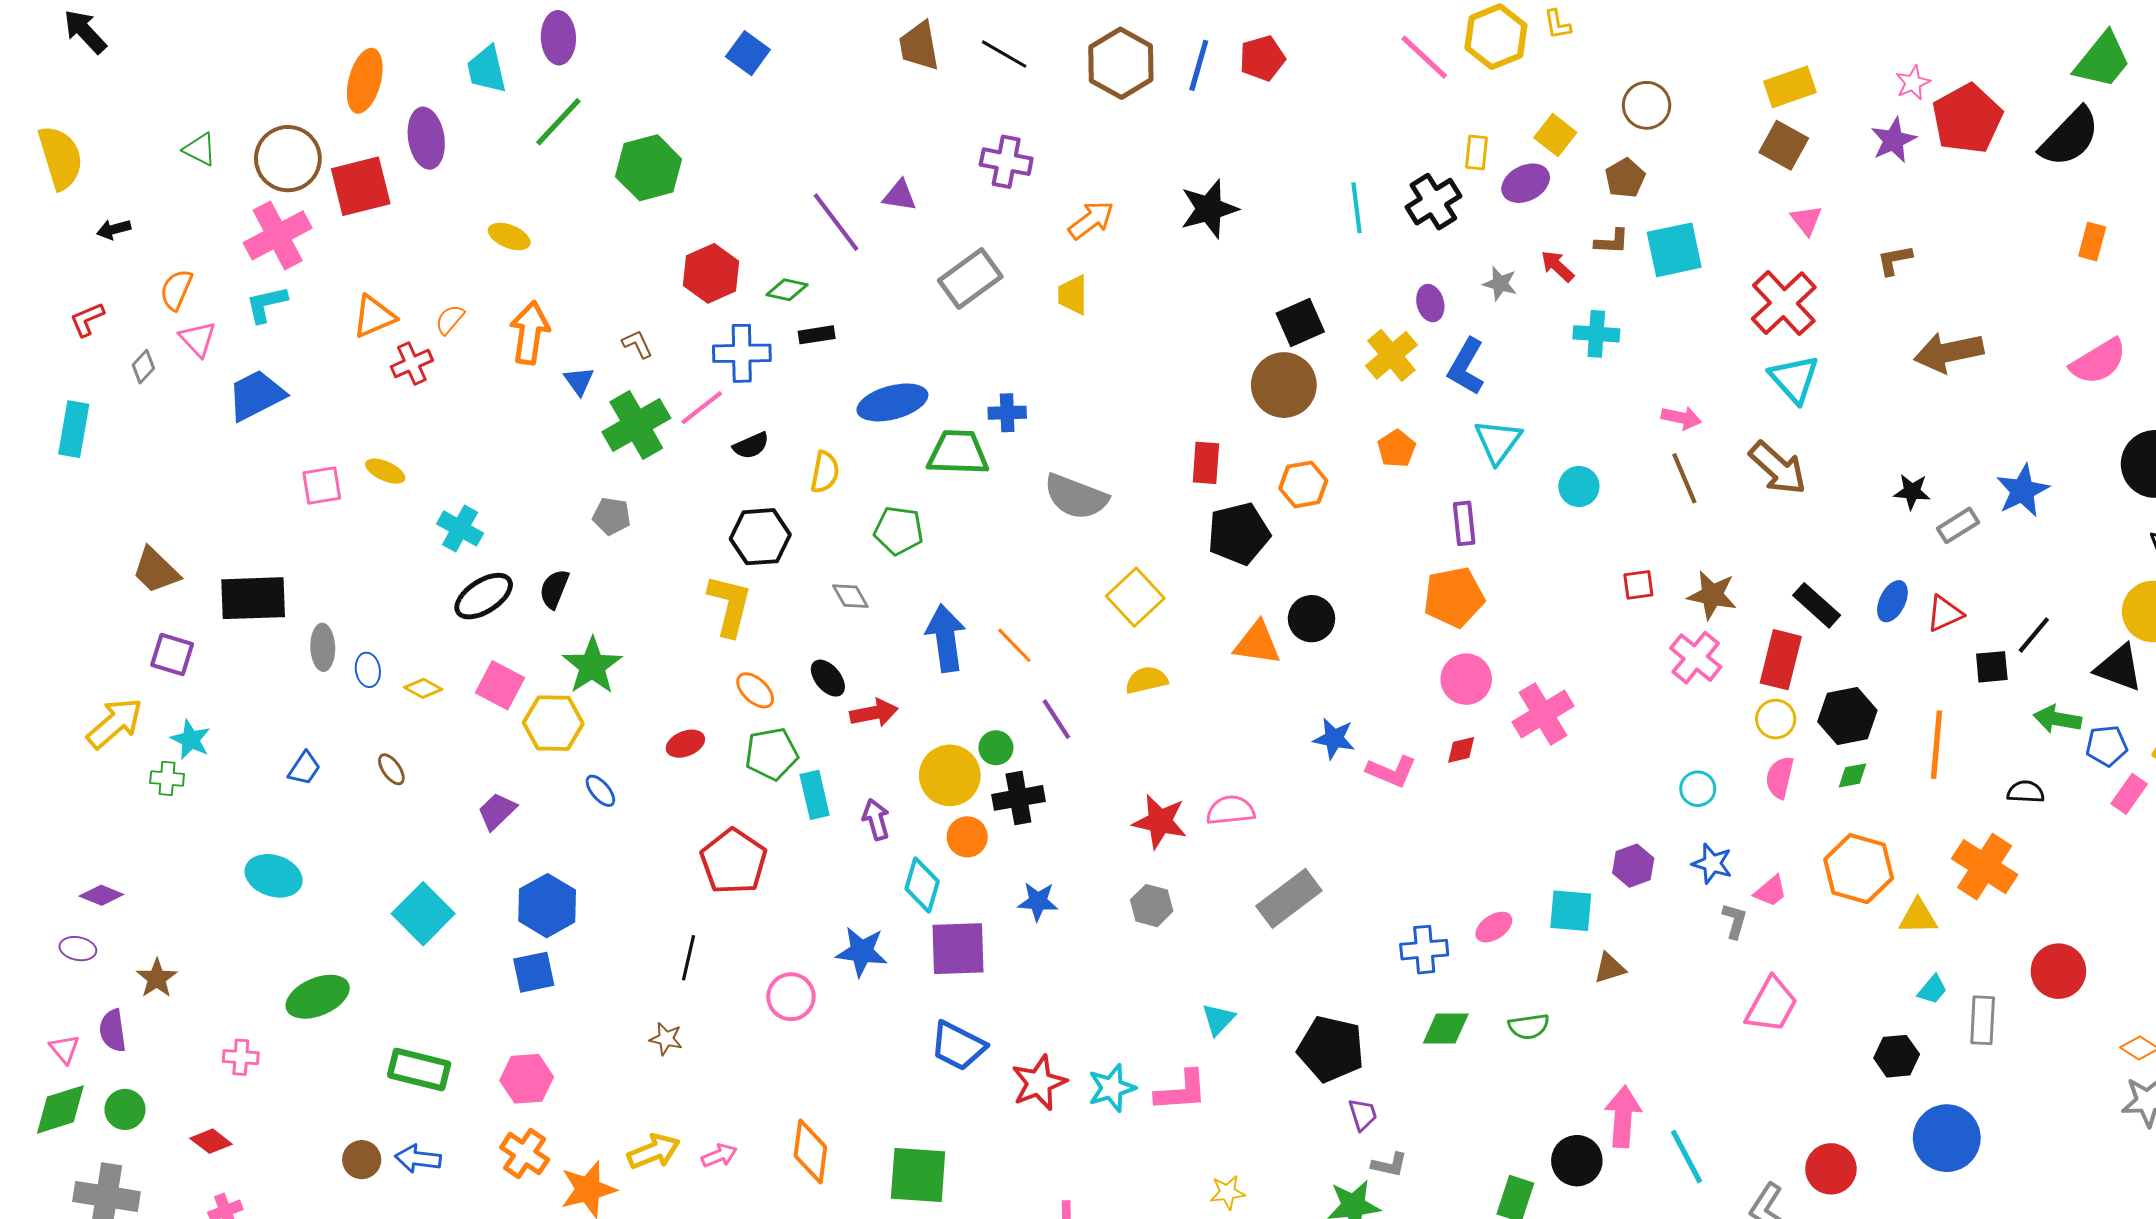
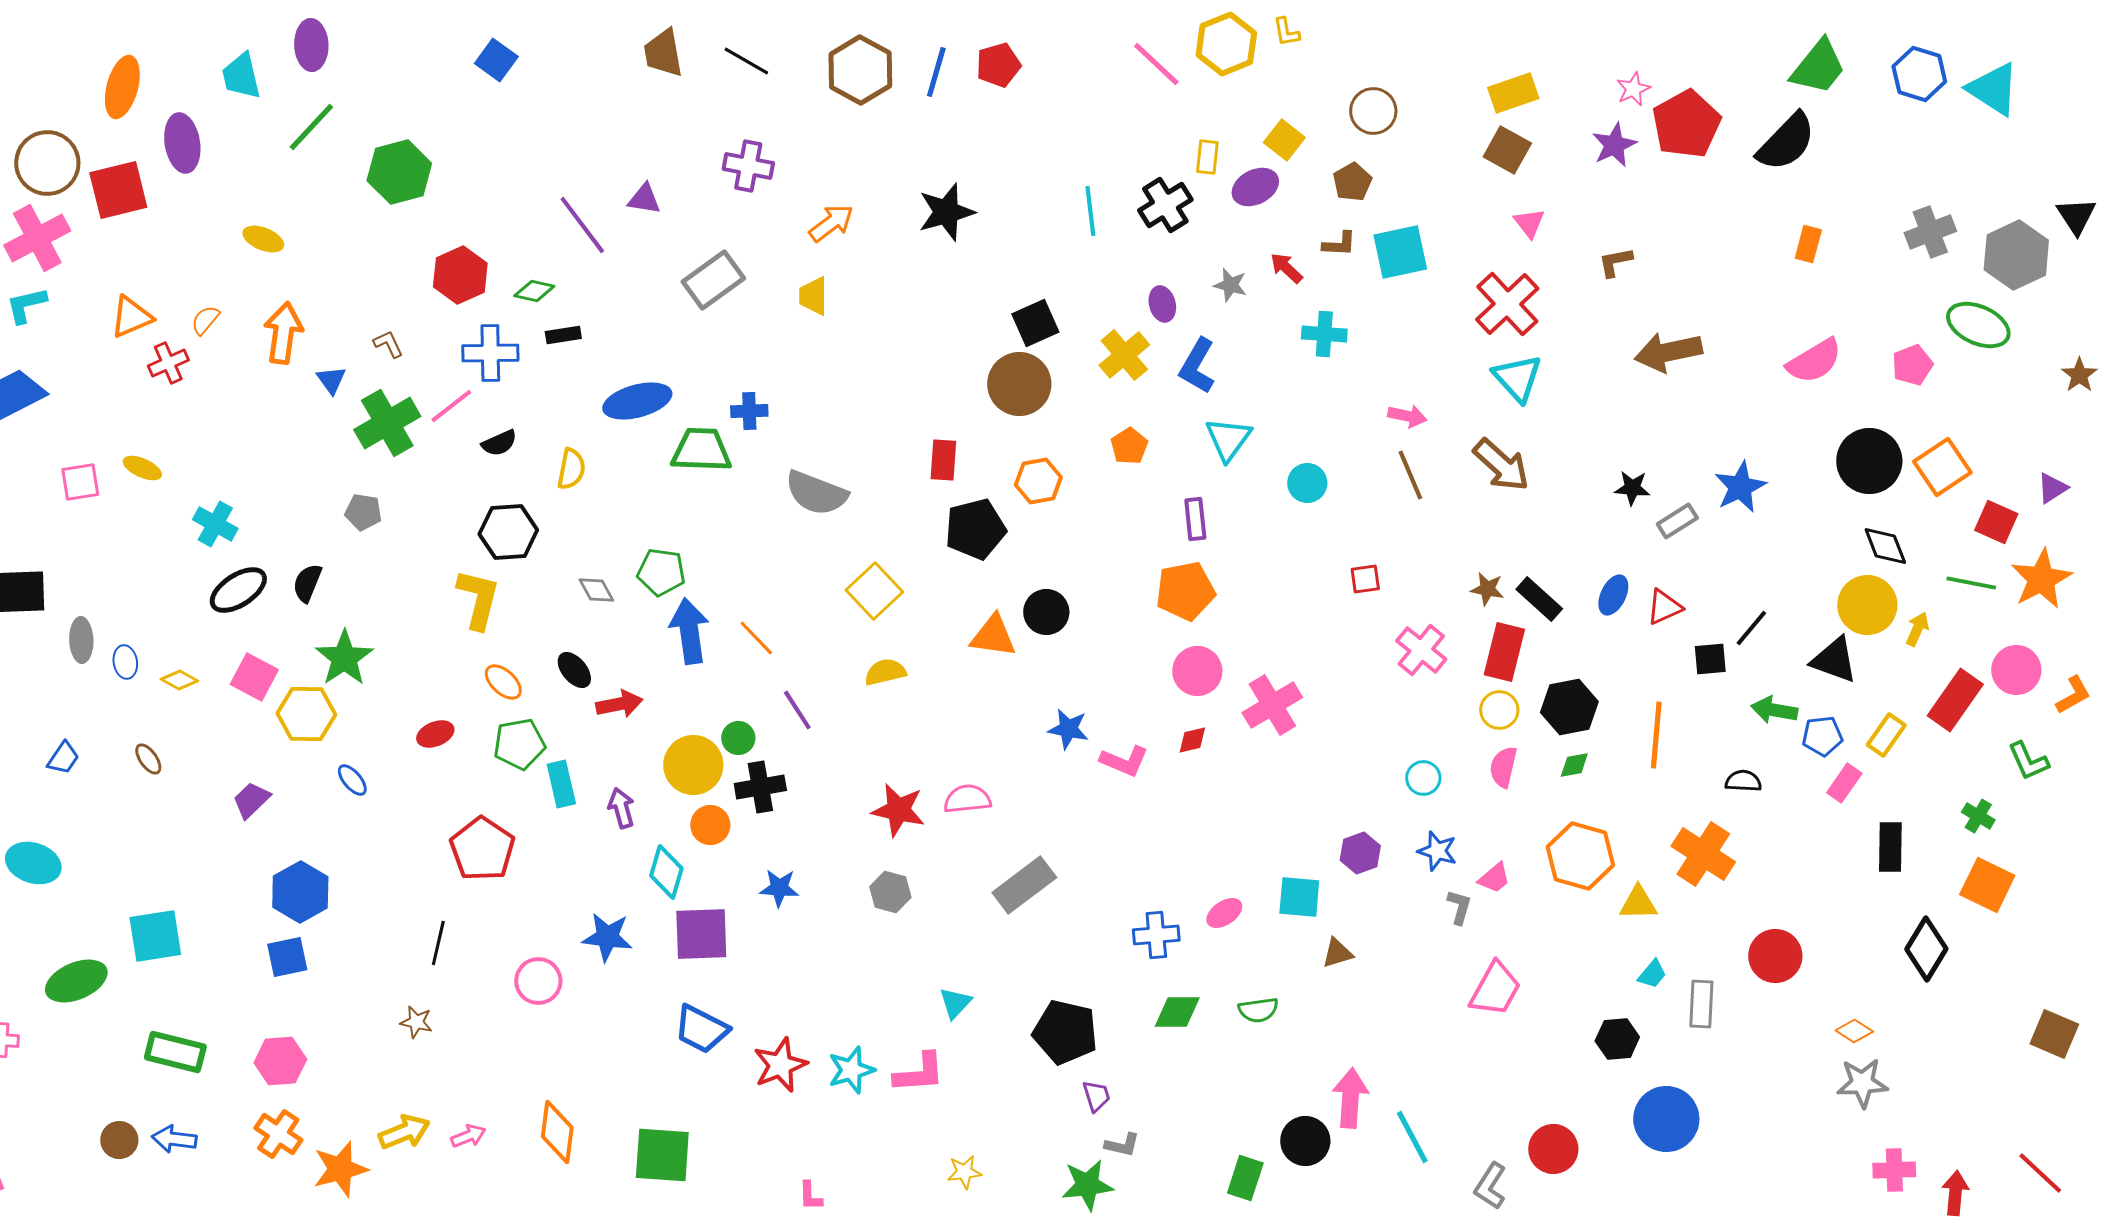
green pentagon: (899, 531) -> (661, 572), moved
brown star: (1712, 595) -> (1487, 589), moved, size x0.7
cyan square: (423, 914) -> (155, 936), moved, turned 36

